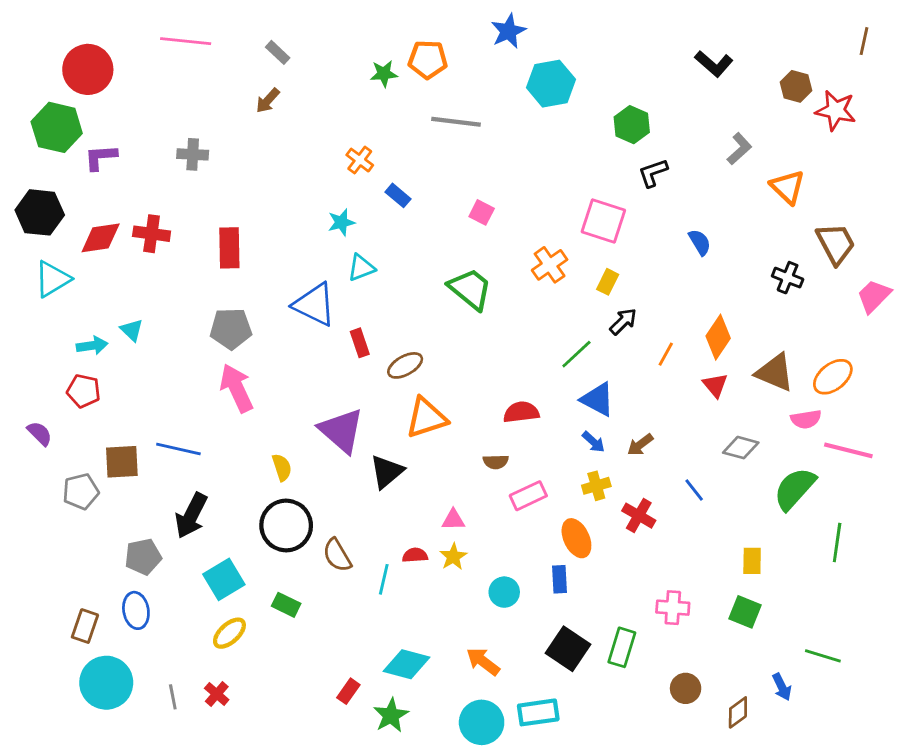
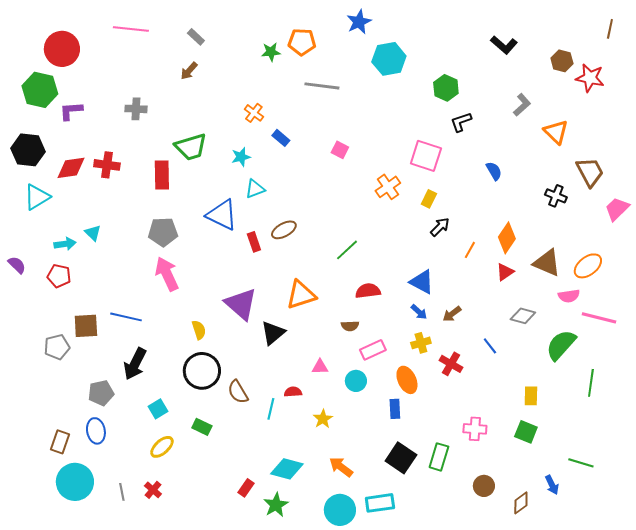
green trapezoid: (470, 289) -> (191, 147), moved, turned 124
green line: (576, 354) -> (347, 250), moved
brown ellipse: (405, 365) -> (284, 230), moved
red triangle: (715, 385) -> (505, 272), turned 36
purple semicircle: (40, 433) -> (17, 265), moved
yellow star: (453, 557) -> (323, 419), moved
cyan square: (224, 579) -> (158, 409), size x0.7
cyan circle: (504, 592) -> (356, 381), moved

